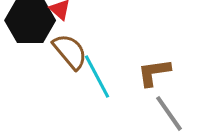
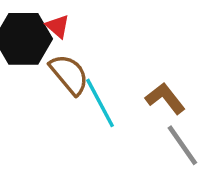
brown L-shape: (154, 72) -> (165, 98), turned 60

